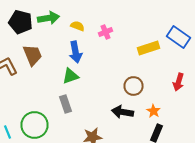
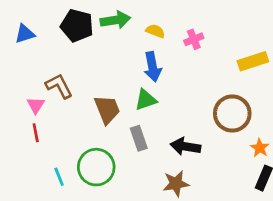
brown trapezoid: (32, 55) -> (107, 109), moved
brown circle: (134, 86) -> (232, 113), size x1.4
black arrow: (122, 112) -> (186, 146), moved

